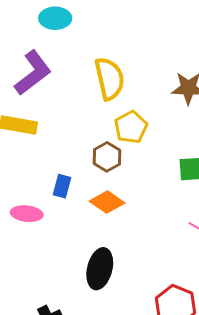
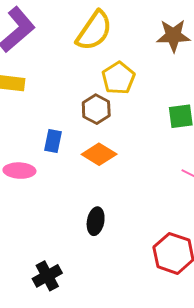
yellow semicircle: (110, 79) -> (94, 31), turned 51
black ellipse: (100, 269) -> (96, 221), size x0.7

